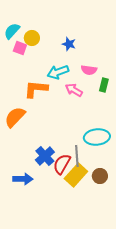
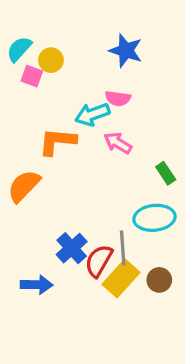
blue star: (69, 44) -> (126, 51), moved, size x1.5
pink semicircle: (89, 70) -> (118, 98), moved
green rectangle: (104, 85) -> (166, 173), moved, turned -48

